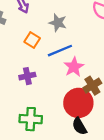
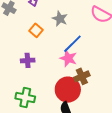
blue line: (60, 51) -> (72, 44), moved, turned -30
pink star: (74, 67) -> (68, 58), turned -30

